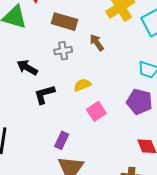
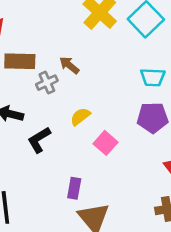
brown rectangle: (65, 22) -> (20, 61), moved
brown arrow: (97, 43) -> (69, 65), moved

